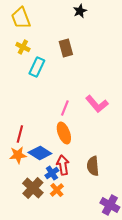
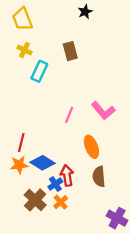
orange ellipse: (64, 133) -> (91, 147), moved

